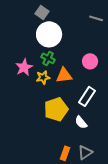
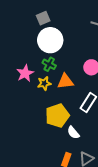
gray square: (42, 12) -> (43, 18), turned 32
white semicircle: (81, 122) -> (73, 133), moved

